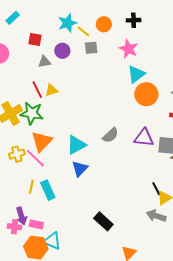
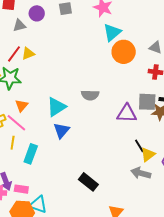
red line: (37, 90) -> (14, 54), turned 66
gray semicircle: (110, 135) -> (90, 95), turned 48
purple triangle: (144, 138) -> (127, 113), moved
orange triangle: (42, 141) -> (22, 106), size x0.6
yellow line: (31, 187) -> (13, 143), moved
cyan rectangle: (48, 190) -> (31, 154), turned 48

